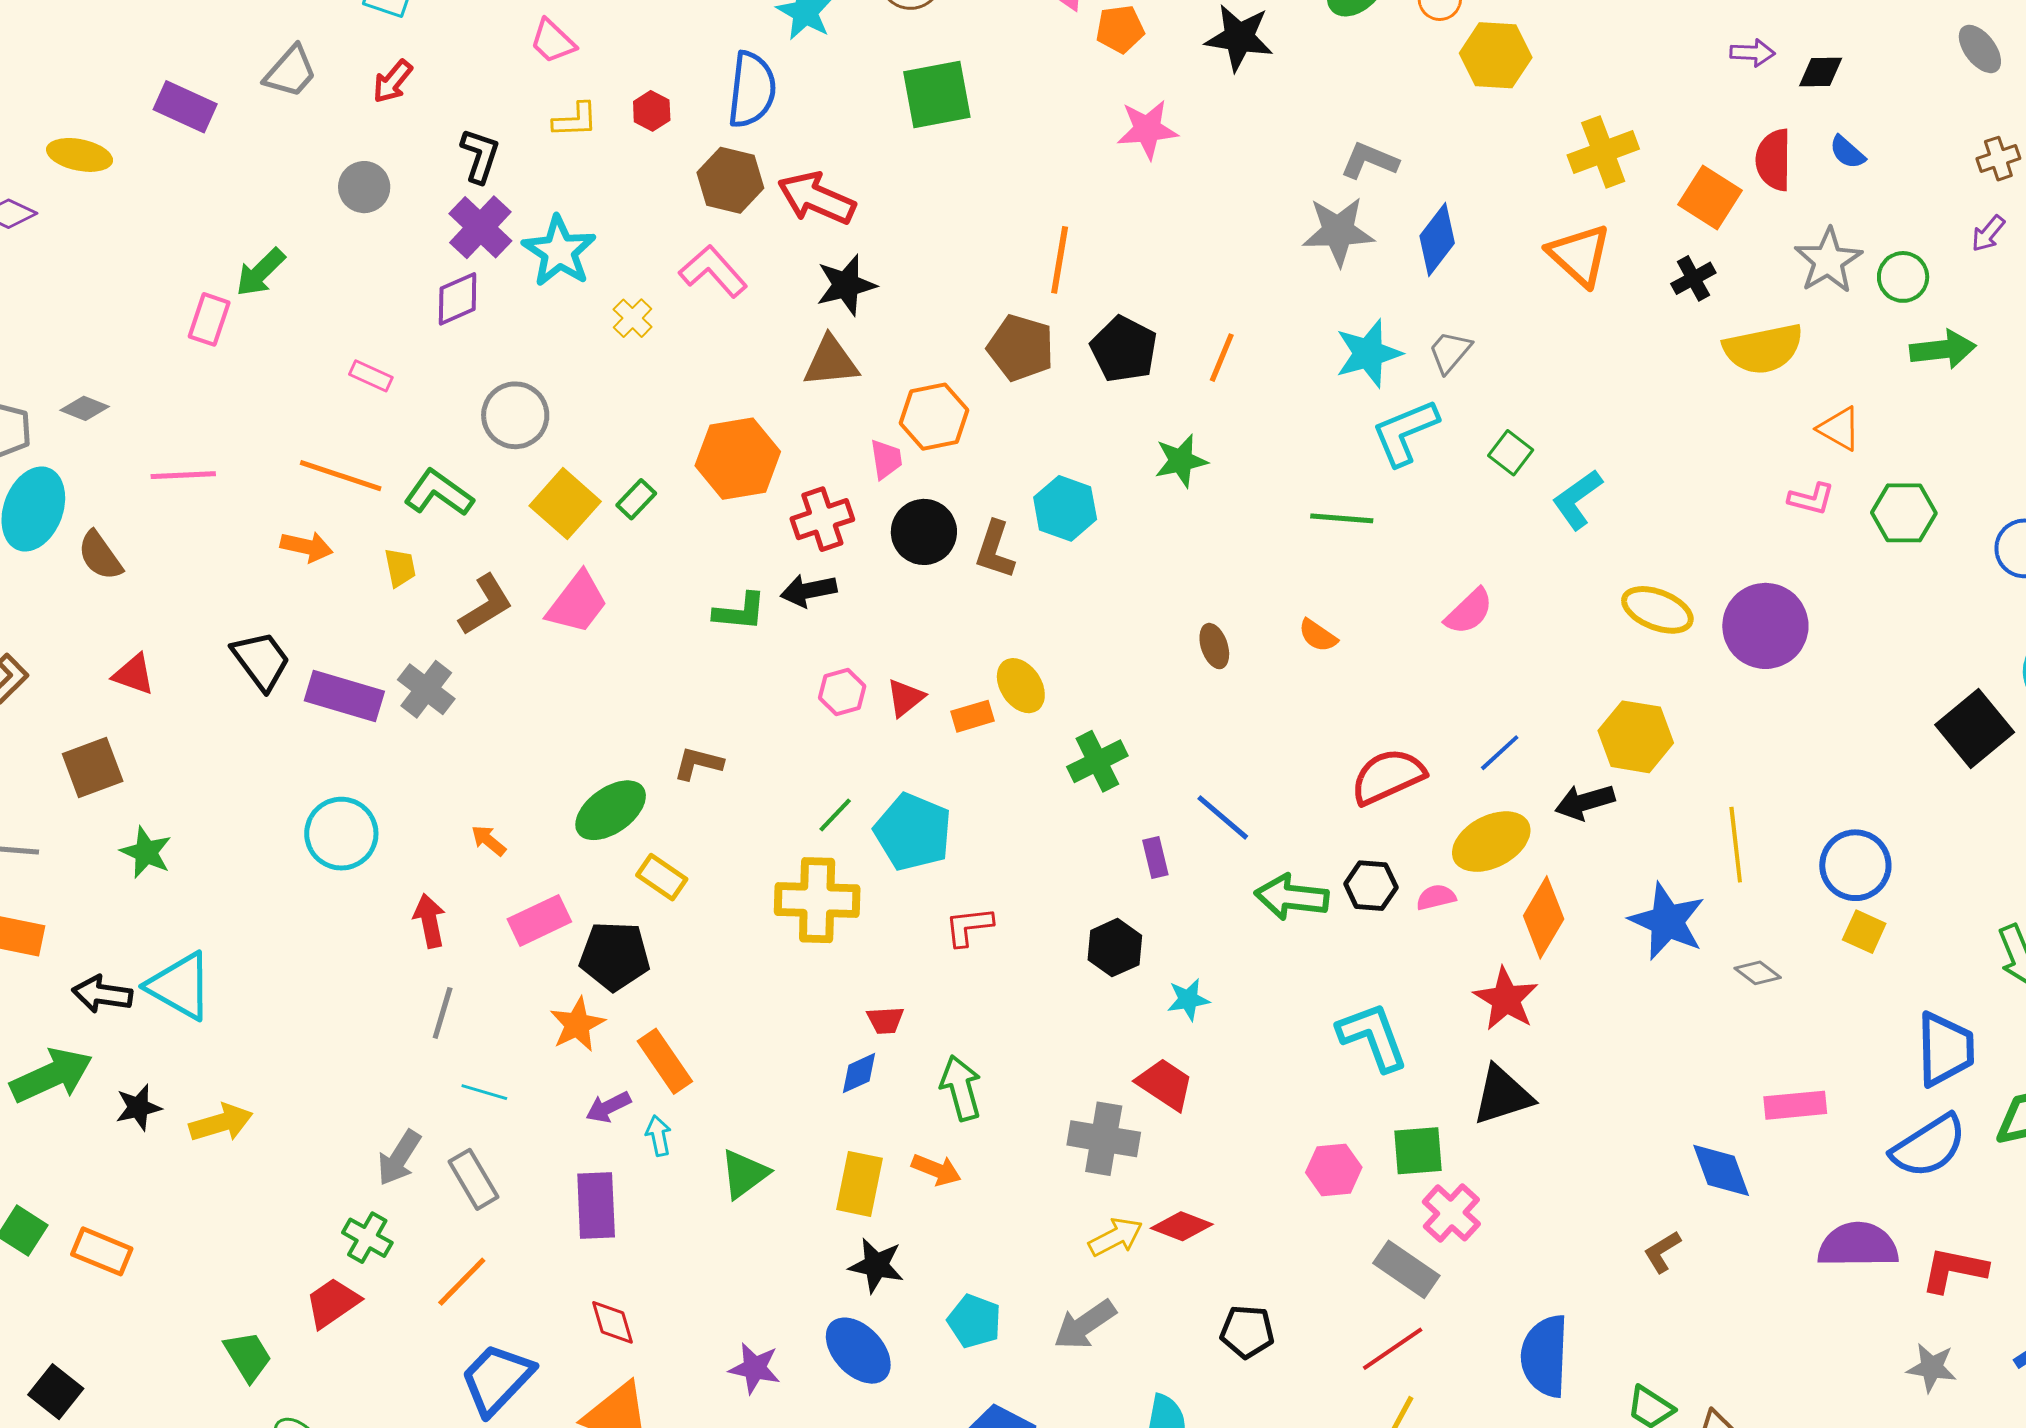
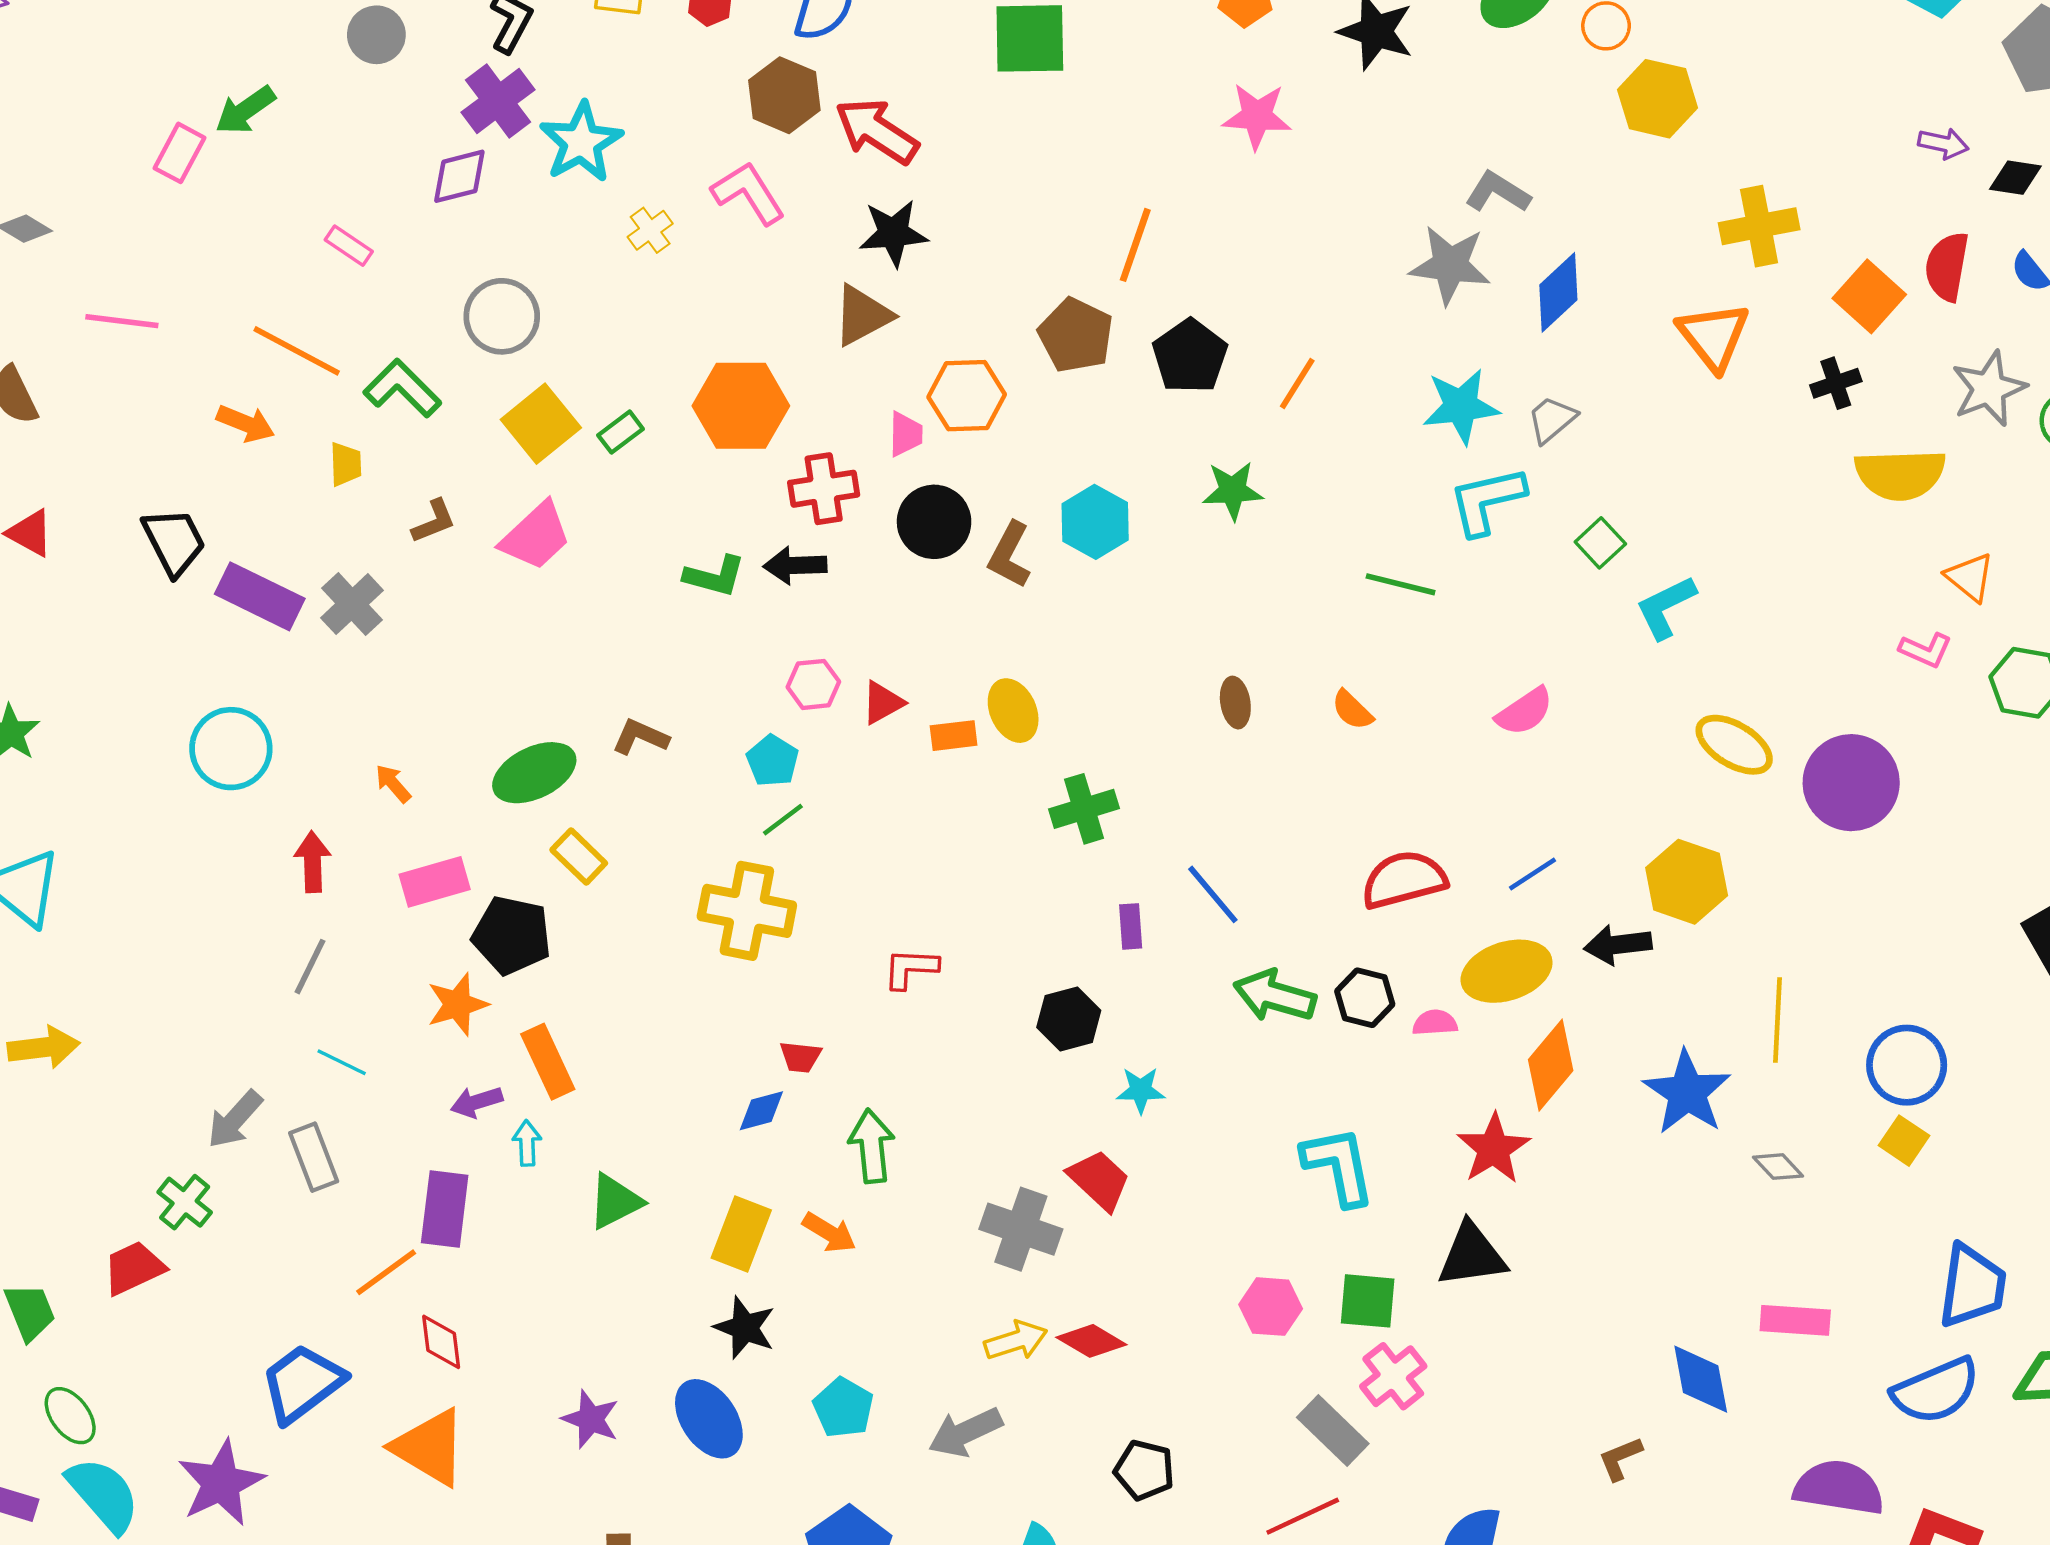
brown triangle: (831, 362) -> (862, 315), turned -32
brown L-shape: (486, 605) -> (434, 521), size x0.7
cyan pentagon: (913, 832) -> (772, 761), moved, size x0.6
orange line: (462, 1282) -> (386, 1272), moved

